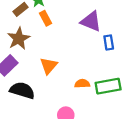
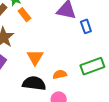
orange semicircle: (82, 84) -> (60, 74), moved
black semicircle: (22, 90) -> (34, 83), moved

